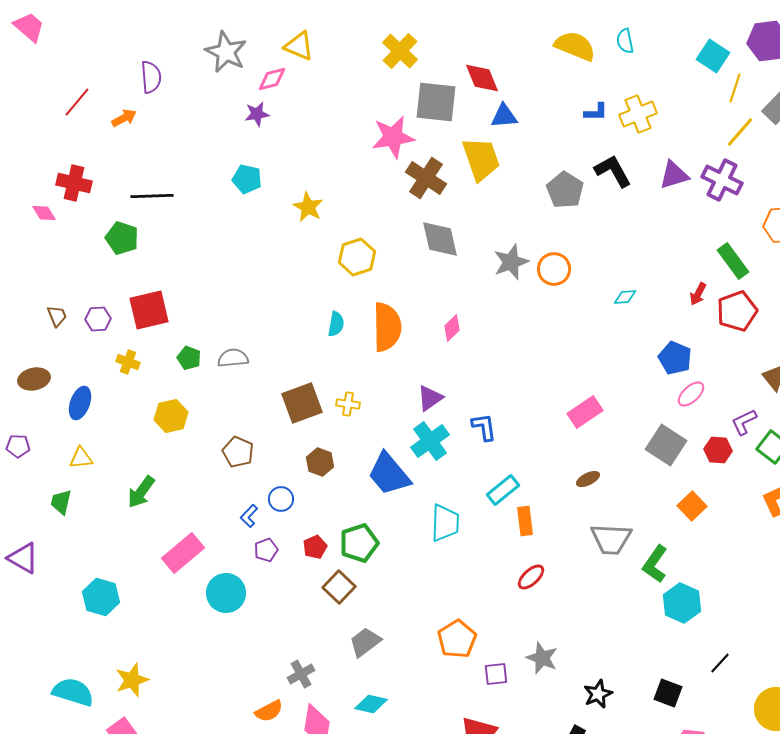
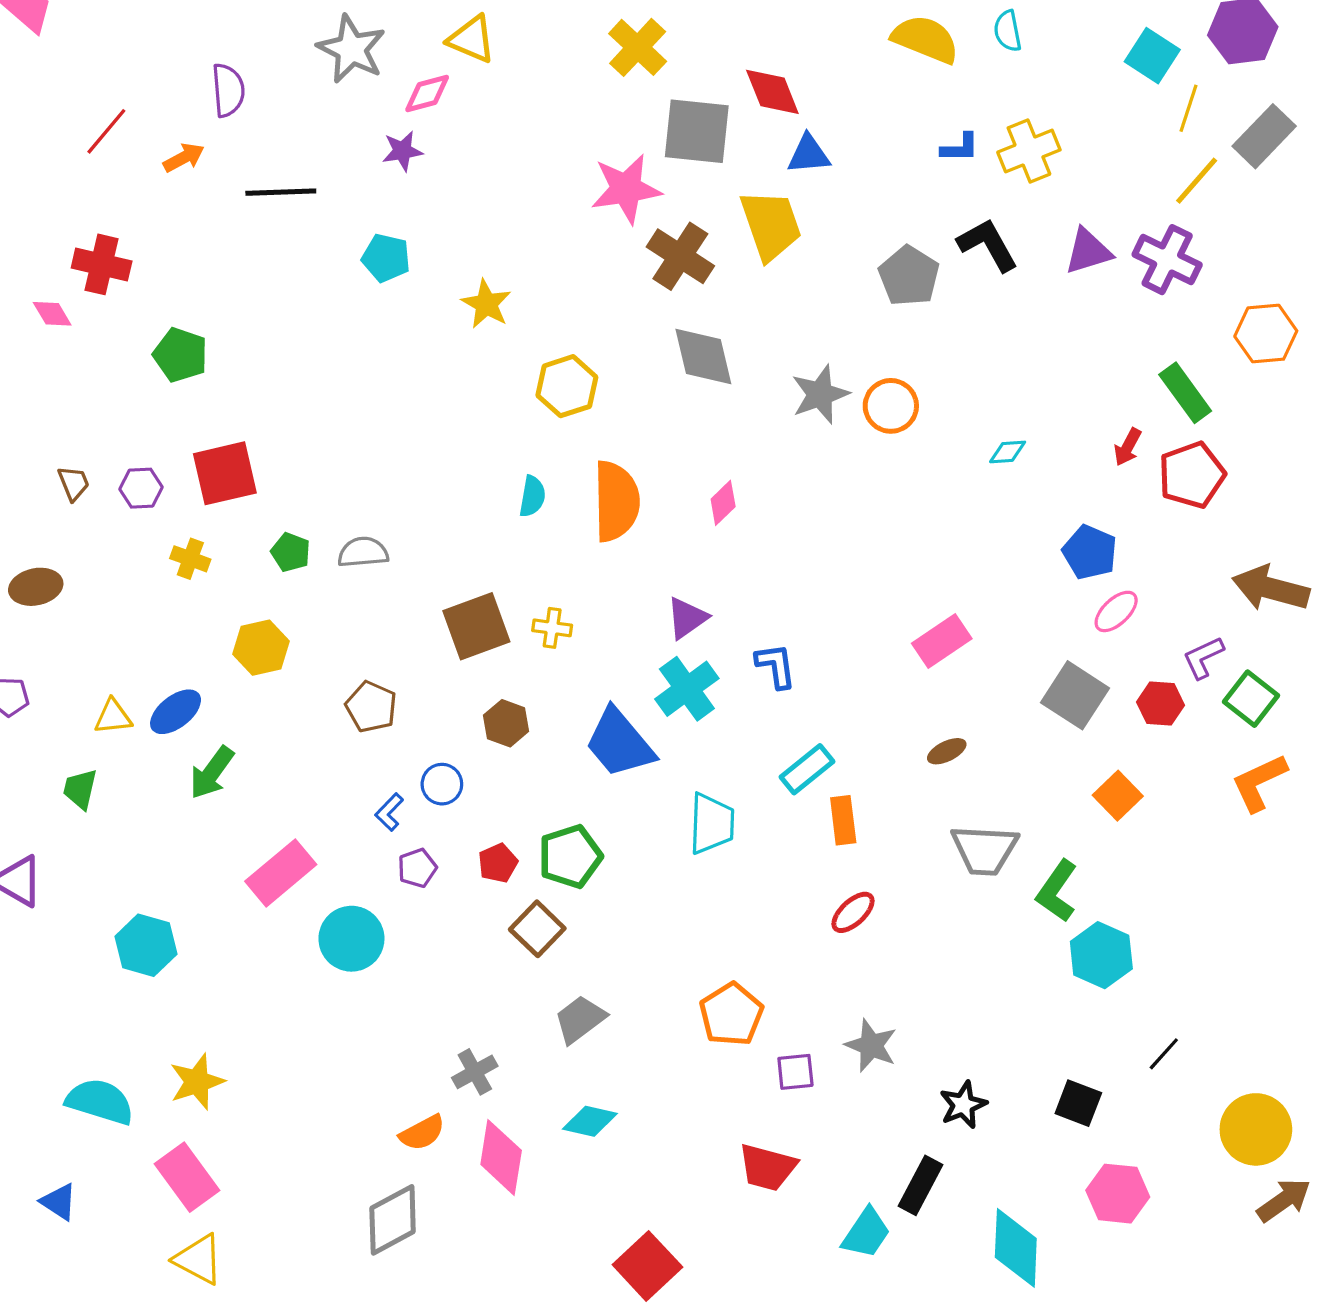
black line: (152, 196) -> (281, 192), moved
blue ellipse: (80, 403) -> (176, 712), moved, turned 32

